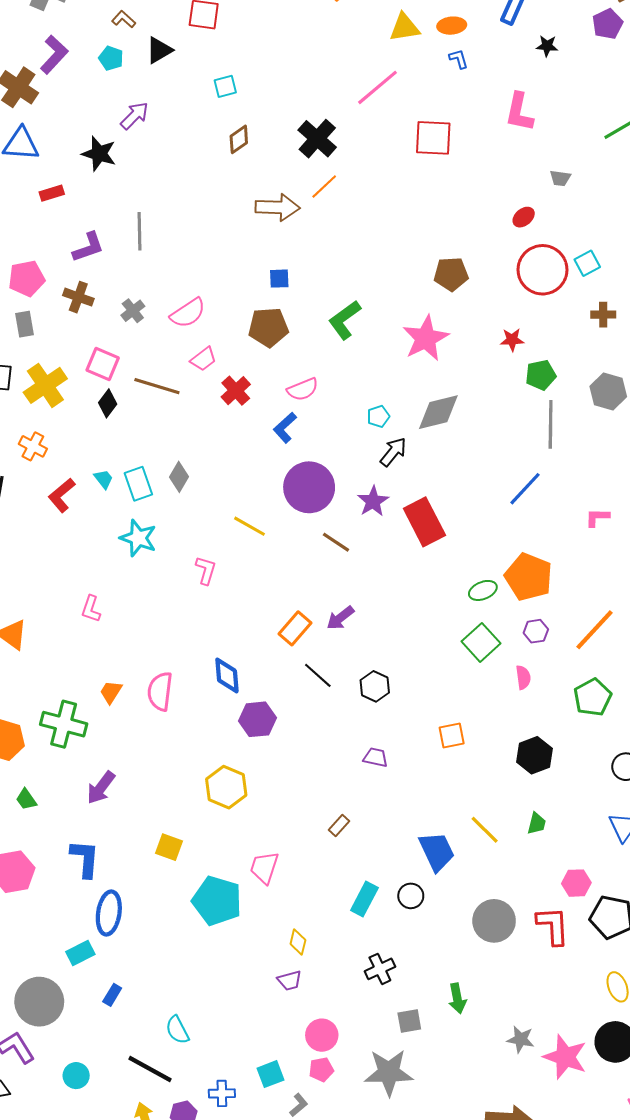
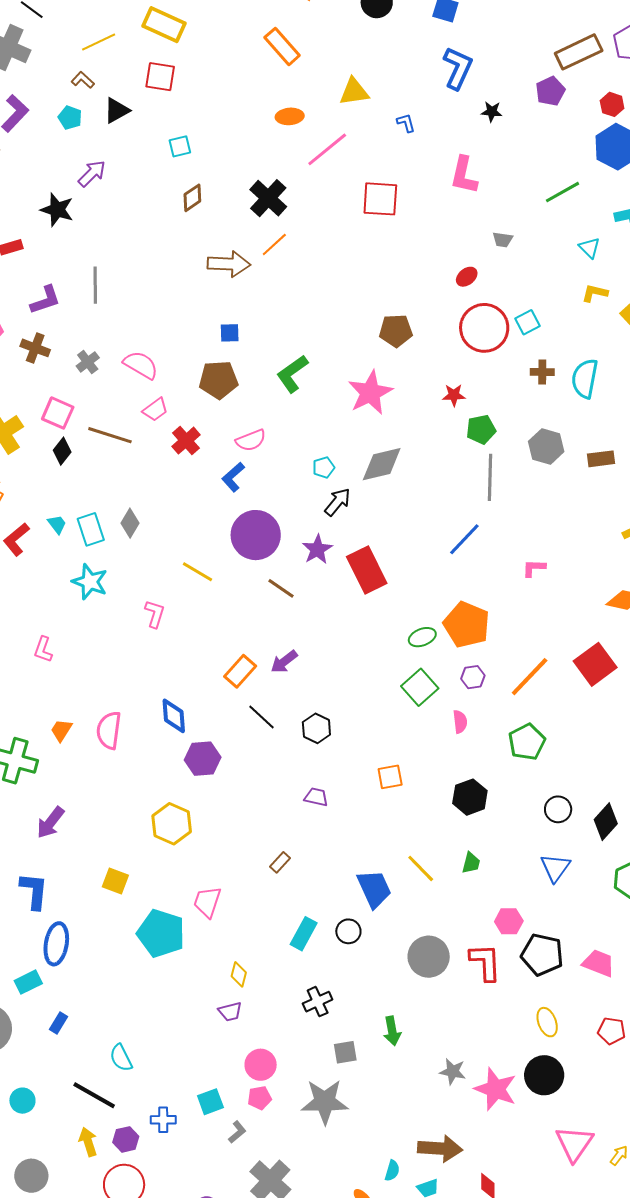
orange ellipse: (452, 26) -> (290, 116), moved
pink semicircle: (188, 313) -> (141, 365), turned -117

